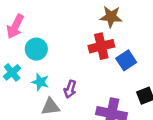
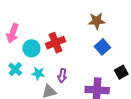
brown star: (111, 17) -> (97, 21), moved
red cross: (101, 46) -> (55, 43), moved

